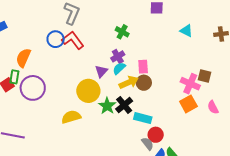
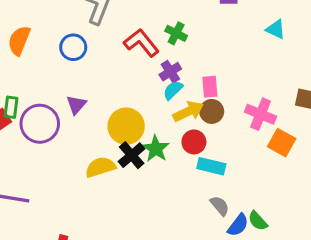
red L-shape: (73, 40) -> (141, 43), moved
orange semicircle: (23, 58) -> (19, 40), moved
purple triangle: (101, 71) -> (76, 105), moved
pink cross: (190, 84) -> (261, 114), moved
orange square: (188, 104) -> (282, 143), turned -30
black cross: (124, 105) -> (132, 155), moved
red circle: (156, 135) -> (194, 142), moved

